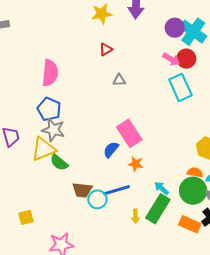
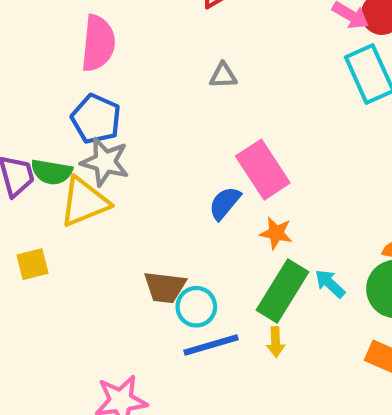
gray triangle: (119, 80) -> (223, 76), moved
green semicircle: (59, 162) -> (52, 172), moved, turned -30
blue line: (117, 190) -> (211, 345), moved
green rectangle: (158, 209) -> (283, 291), moved
yellow square: (26, 217) -> (32, 264), moved

